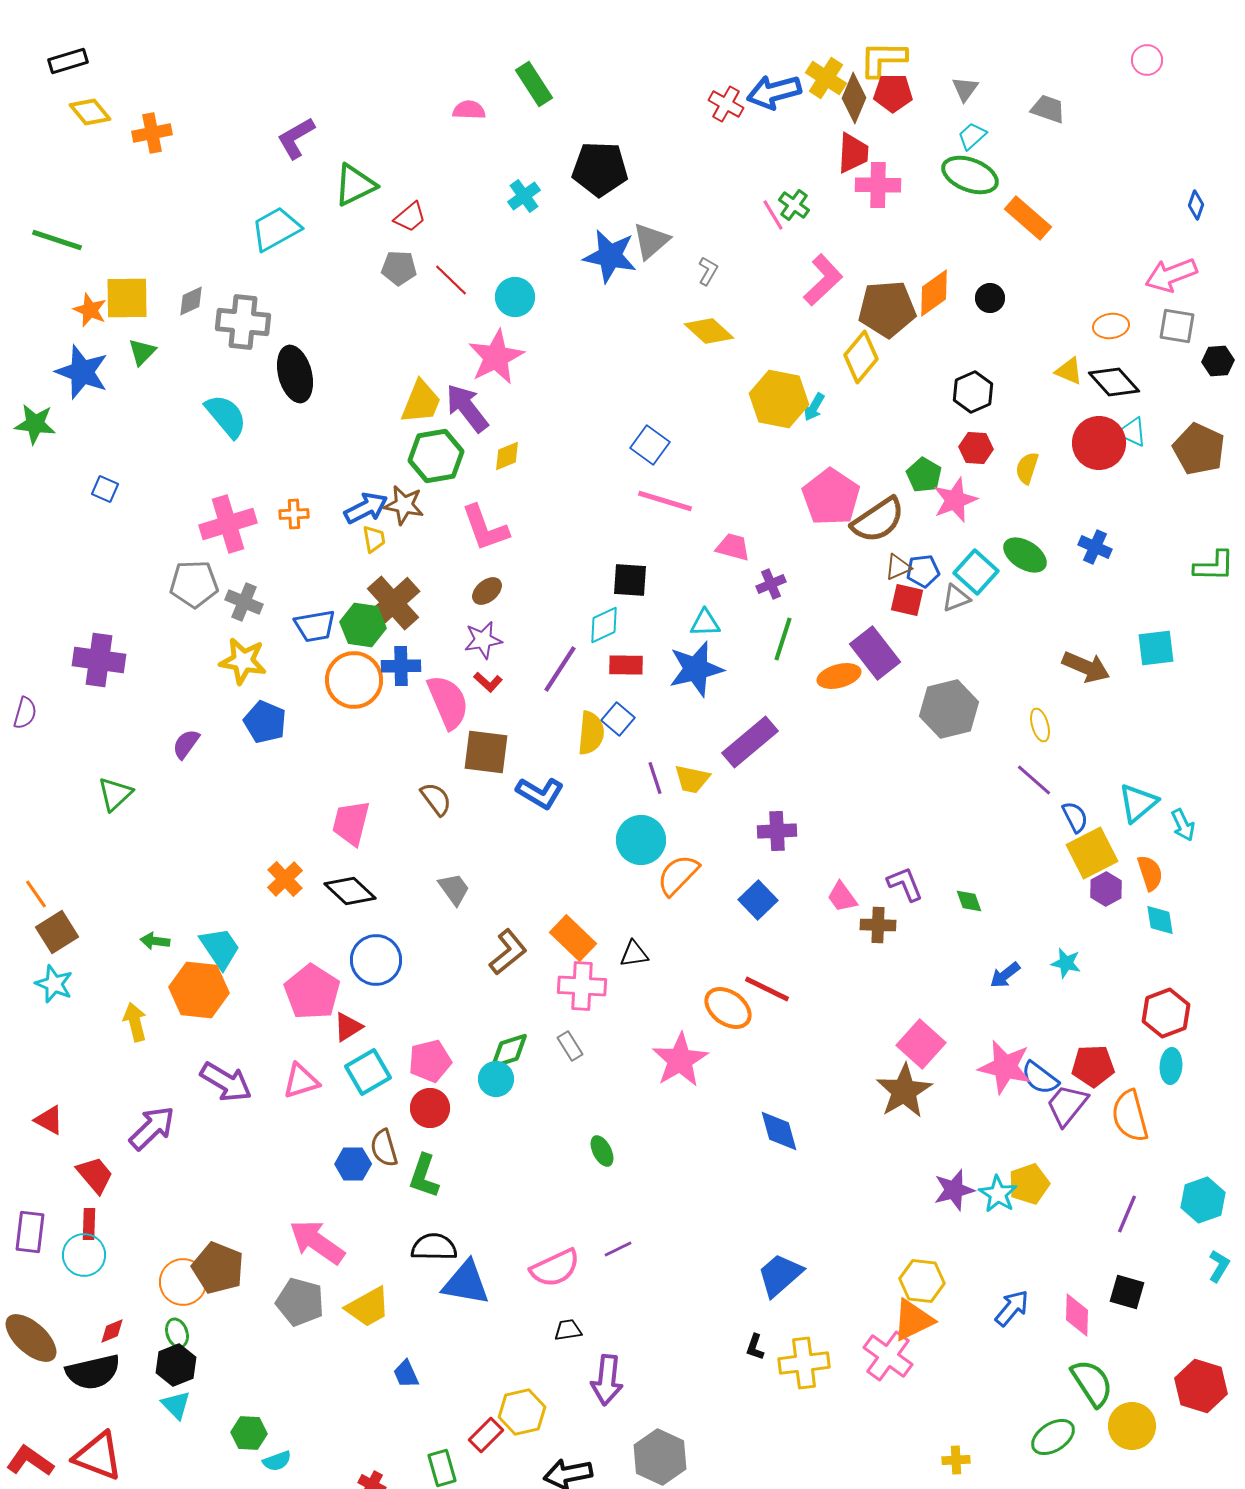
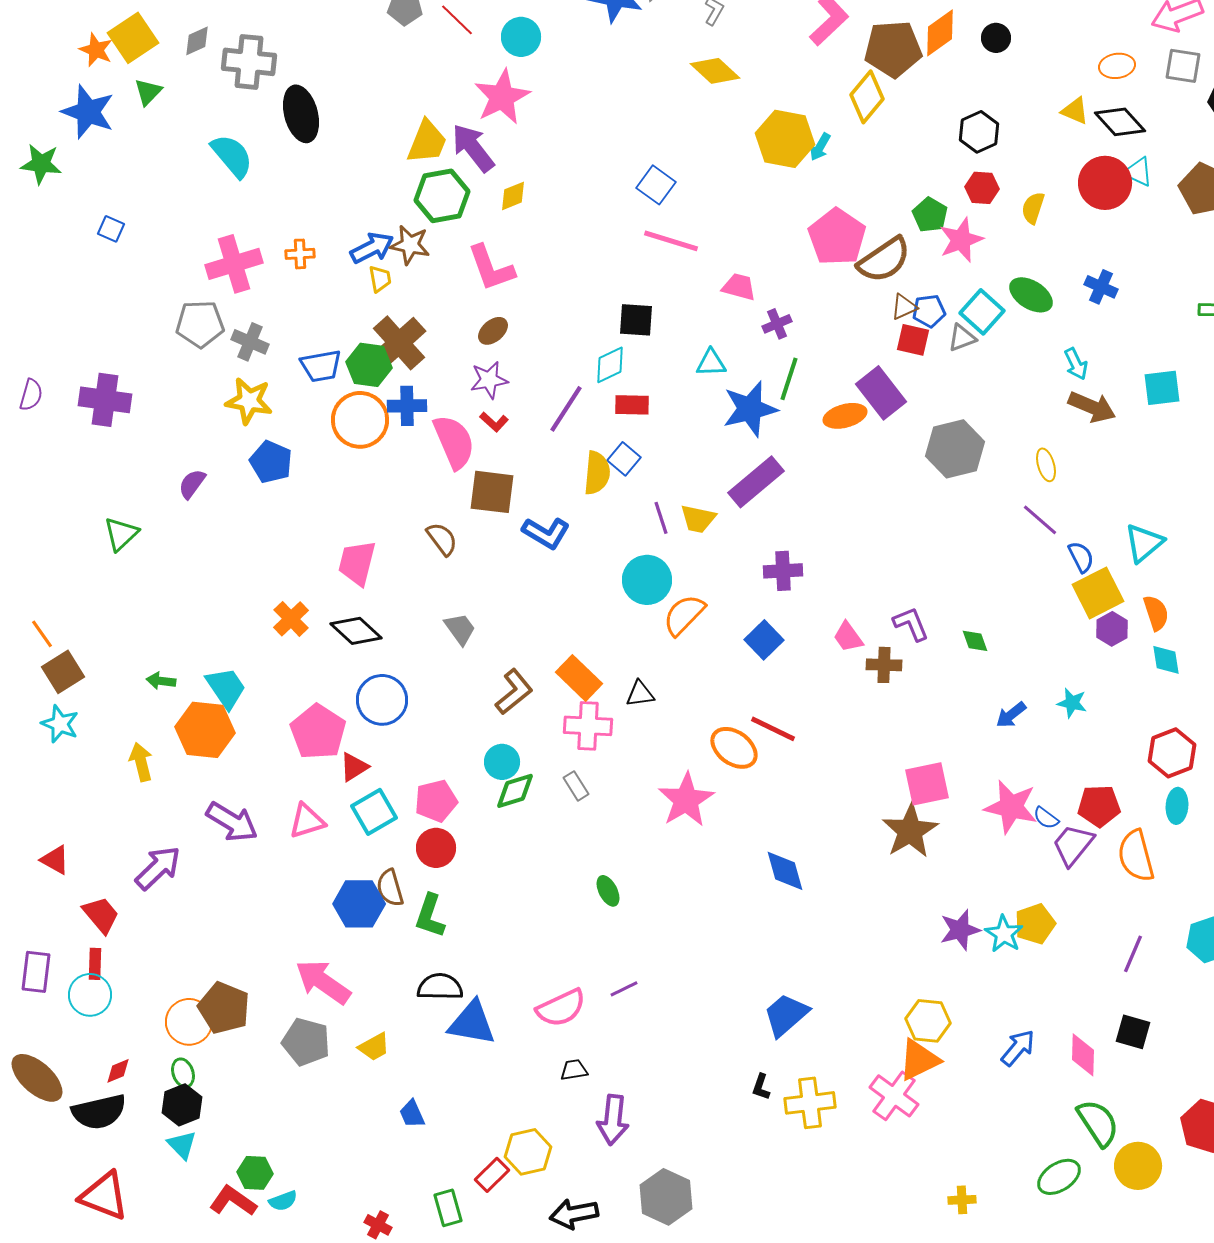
yellow square: (127, 298) -> (133, 38), turned -33
blue star: (696, 669) -> (750, 409), moved
purple semicircle: (25, 713) -> (31, 395), moved
cyan arrow: (1183, 825) -> (1076, 364), moved
pink square: (921, 1044) -> (927, 784), turned 36
blue semicircle: (1040, 1078) -> (1046, 818), size x0.7
cyan circle: (496, 1079) -> (502, 762), moved
blue hexagon: (353, 1164) -> (359, 904), size x1.4
yellow trapezoid: (368, 1307) -> (374, 1047), size x0.7
red L-shape: (30, 1461) -> (233, 1201), moved

